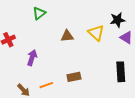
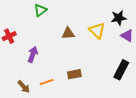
black rectangle: (121, 72) -> (121, 70), turned 30

